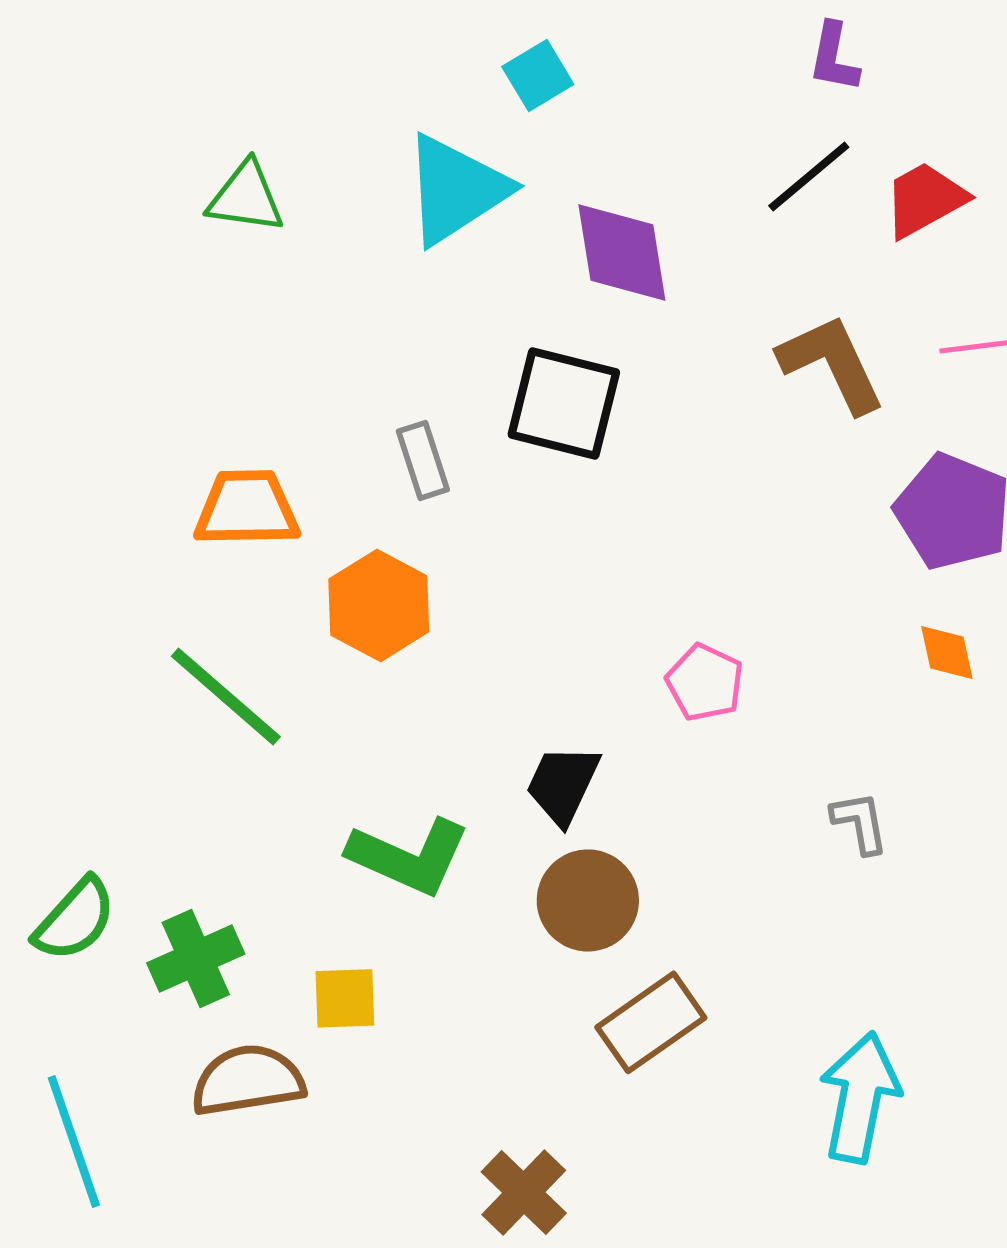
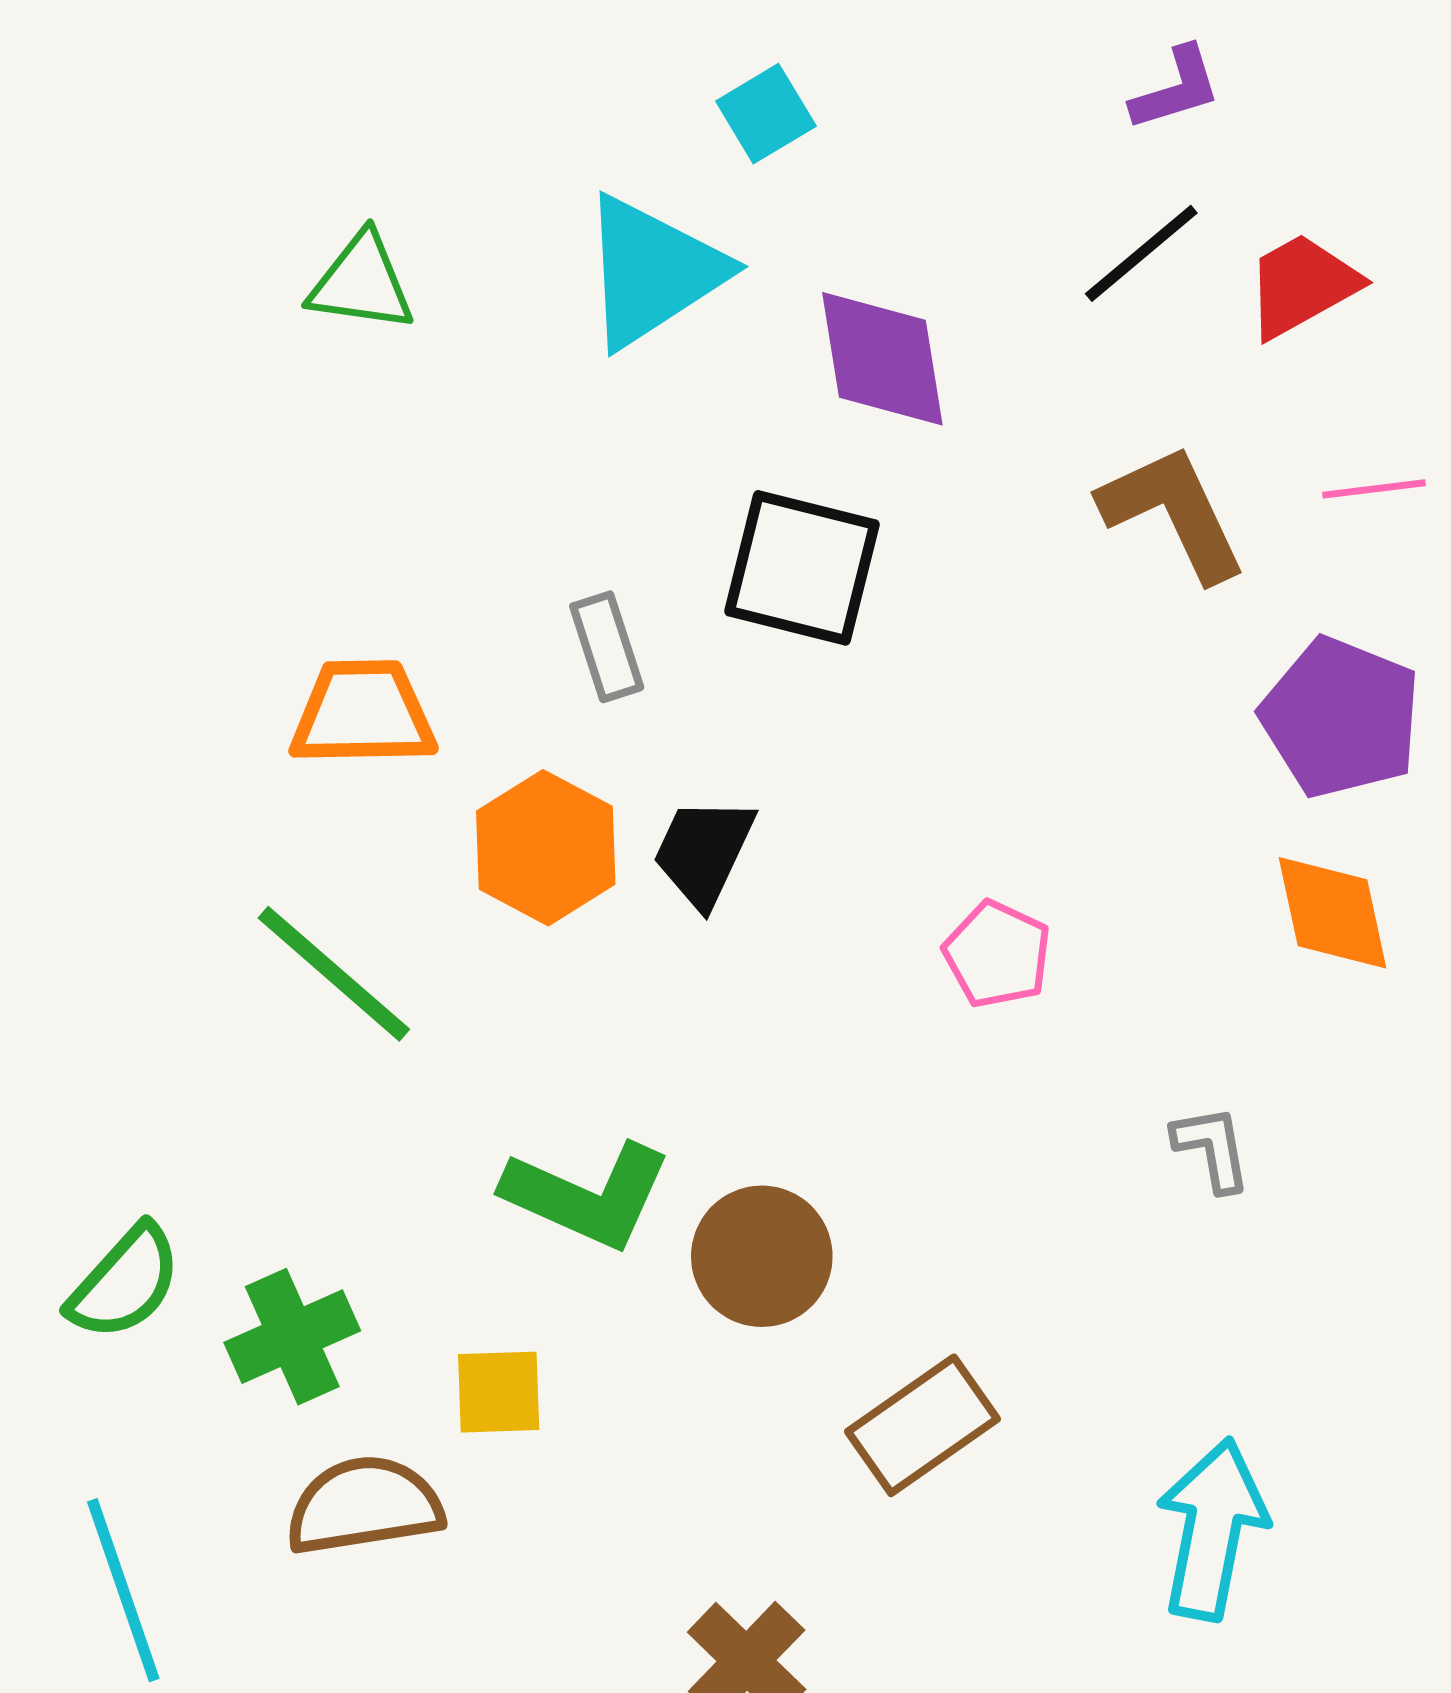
purple L-shape: (834, 57) -> (1176, 89), turned -118
orange diamond: (947, 652) -> (1332, 913), size x1.5
black trapezoid: (563, 784) -> (704, 852), moved
brown circle: (588, 900) -> (762, 1256), moved

